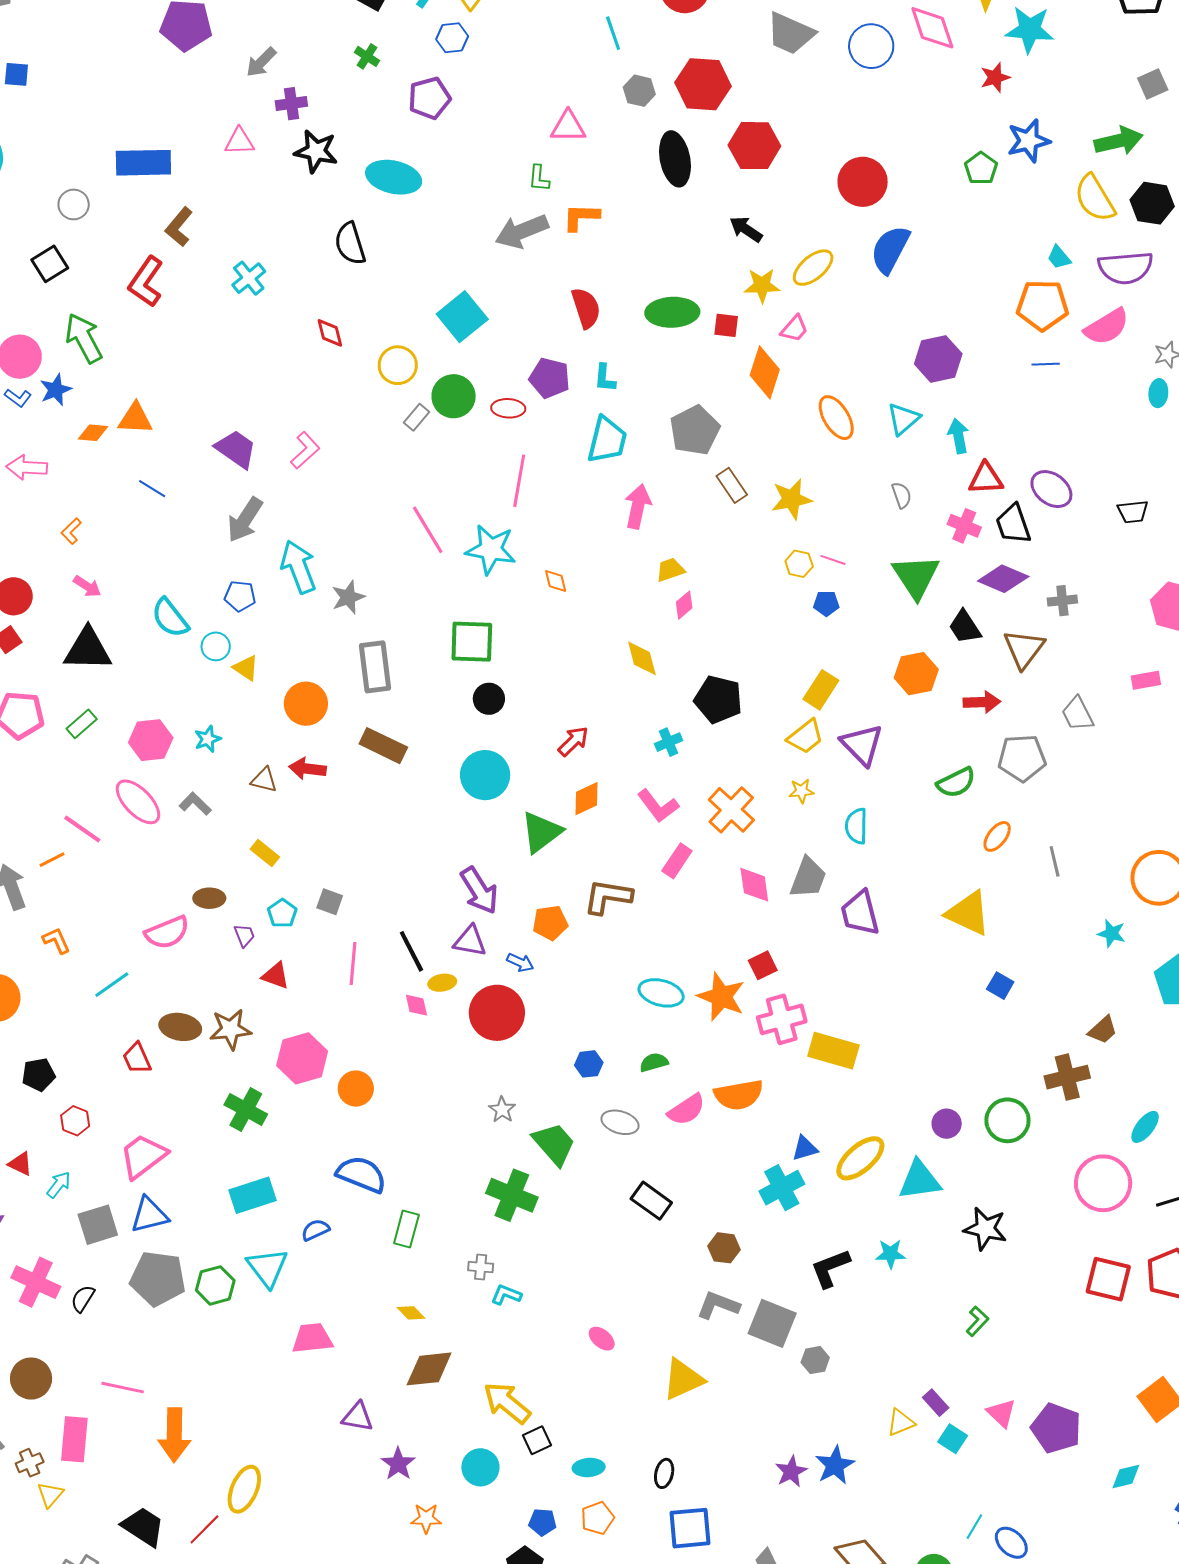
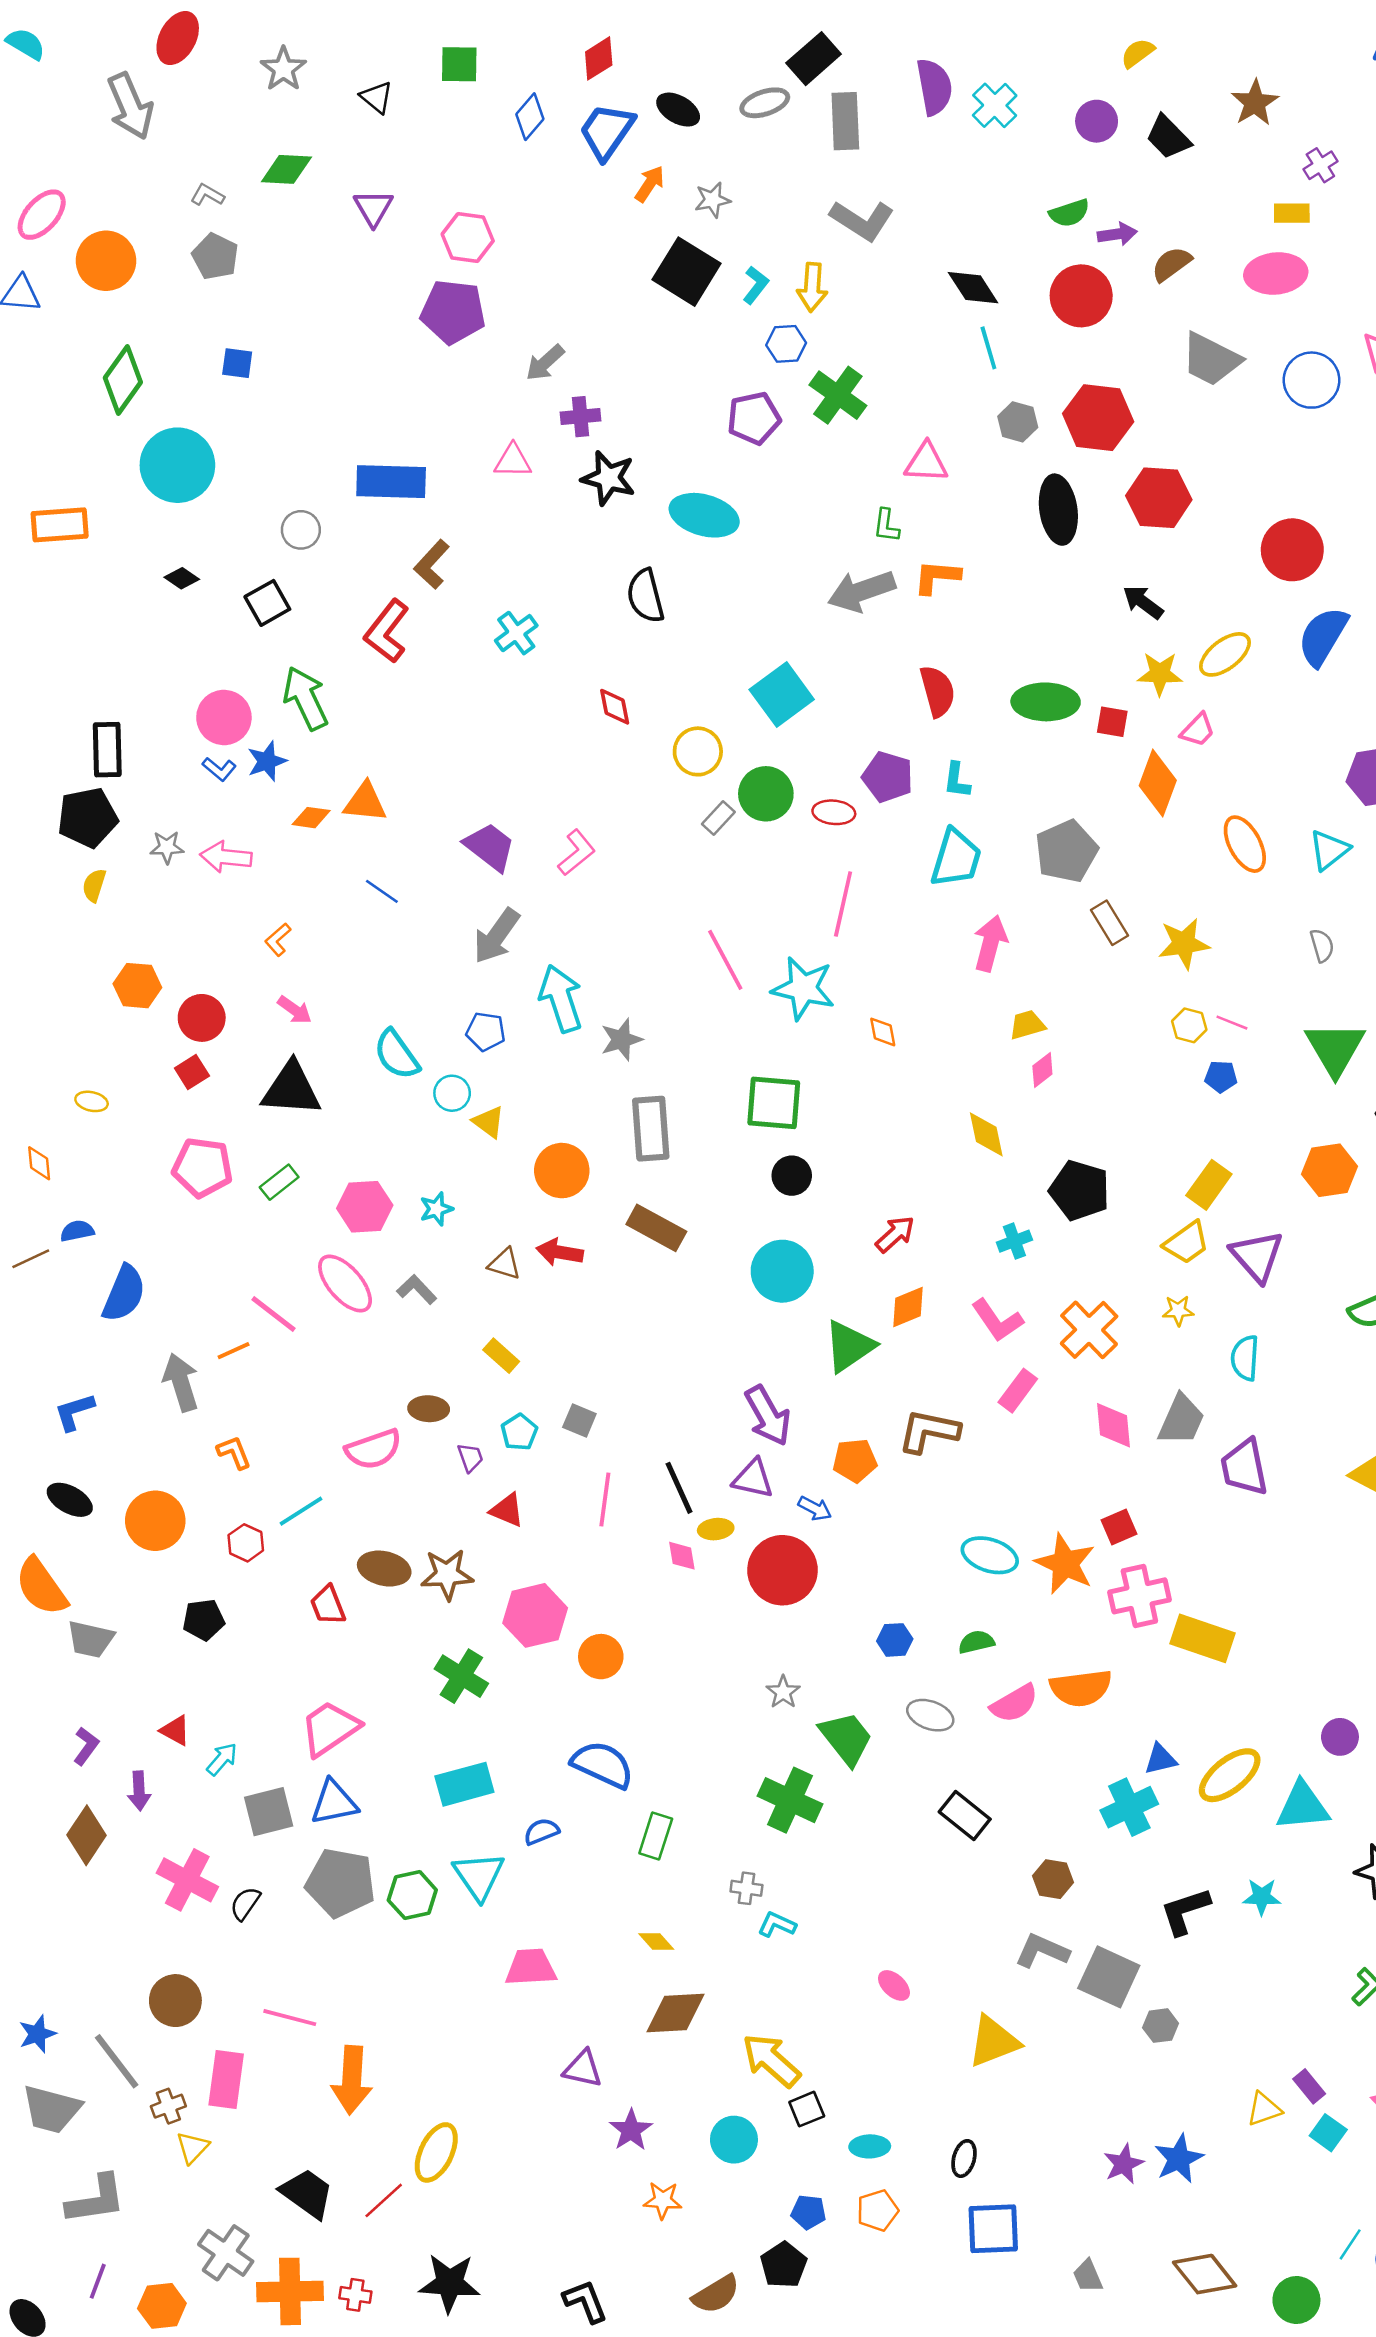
green cross: (367, 56) -> (838, 395), moved, size x1.8
red hexagon: (75, 1121) -> (246, 1543), moved

